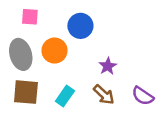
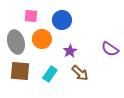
pink square: (30, 17) -> (31, 16), moved
purple star: (108, 66) -> (70, 51), moved
purple semicircle: (143, 96) -> (110, 49), moved

